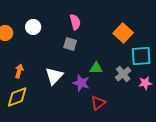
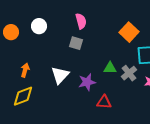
green triangle: (96, 68) -> (110, 68), moved
purple star: (81, 83) -> (87, 82), turned -30
red triangle: (98, 103) -> (104, 102), turned 42

